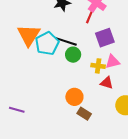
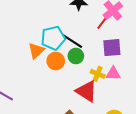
orange triangle: (29, 35) -> (36, 51), moved, size x0.7
red triangle: (107, 83) -> (86, 91), moved, size x1.6
orange circle: (74, 97) -> (56, 61), moved

